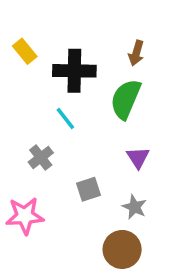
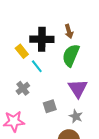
yellow rectangle: (25, 51) -> (22, 51), moved
brown arrow: (136, 53) -> (69, 31), moved, turned -32
purple triangle: (138, 157) -> (78, 88), size x1.5

